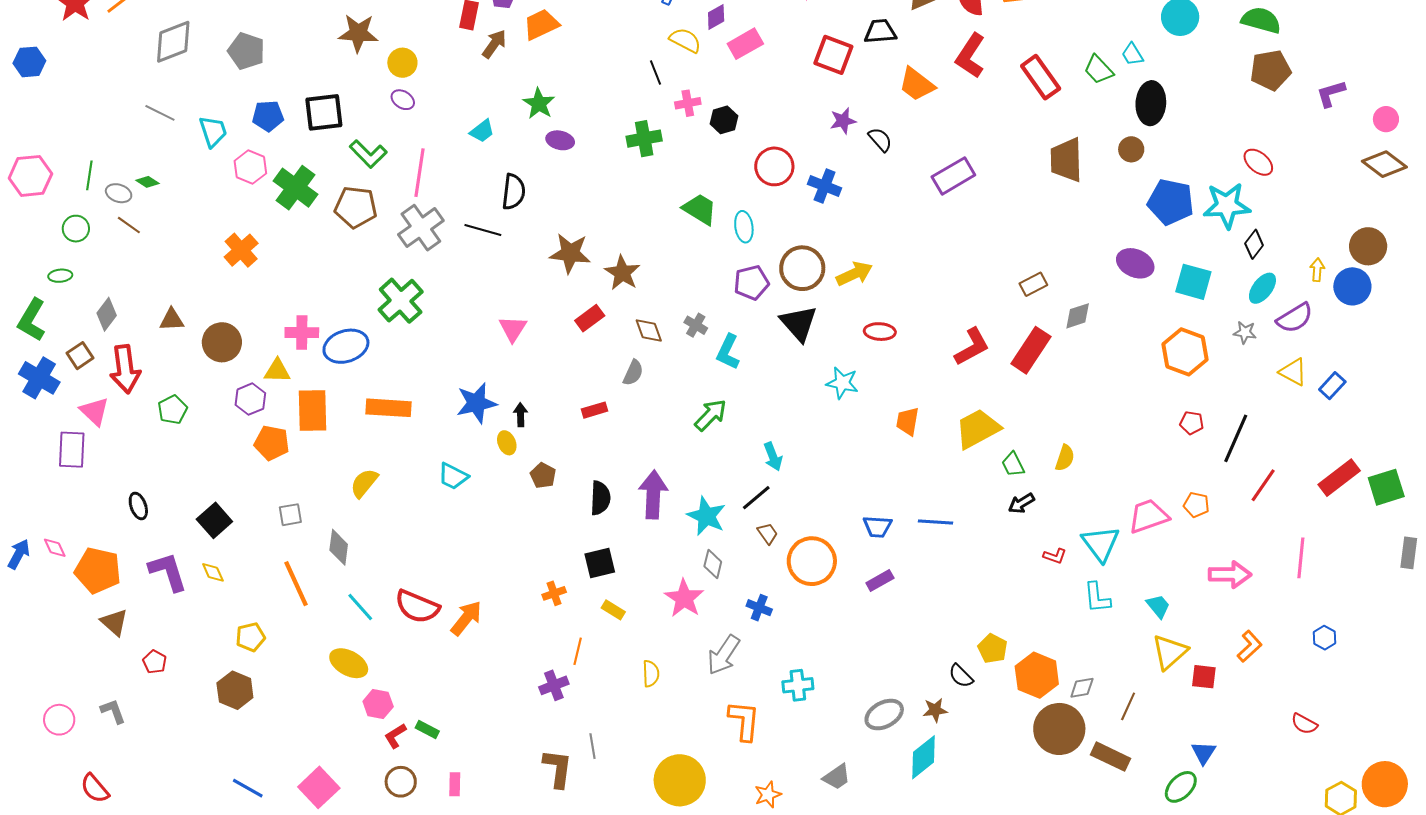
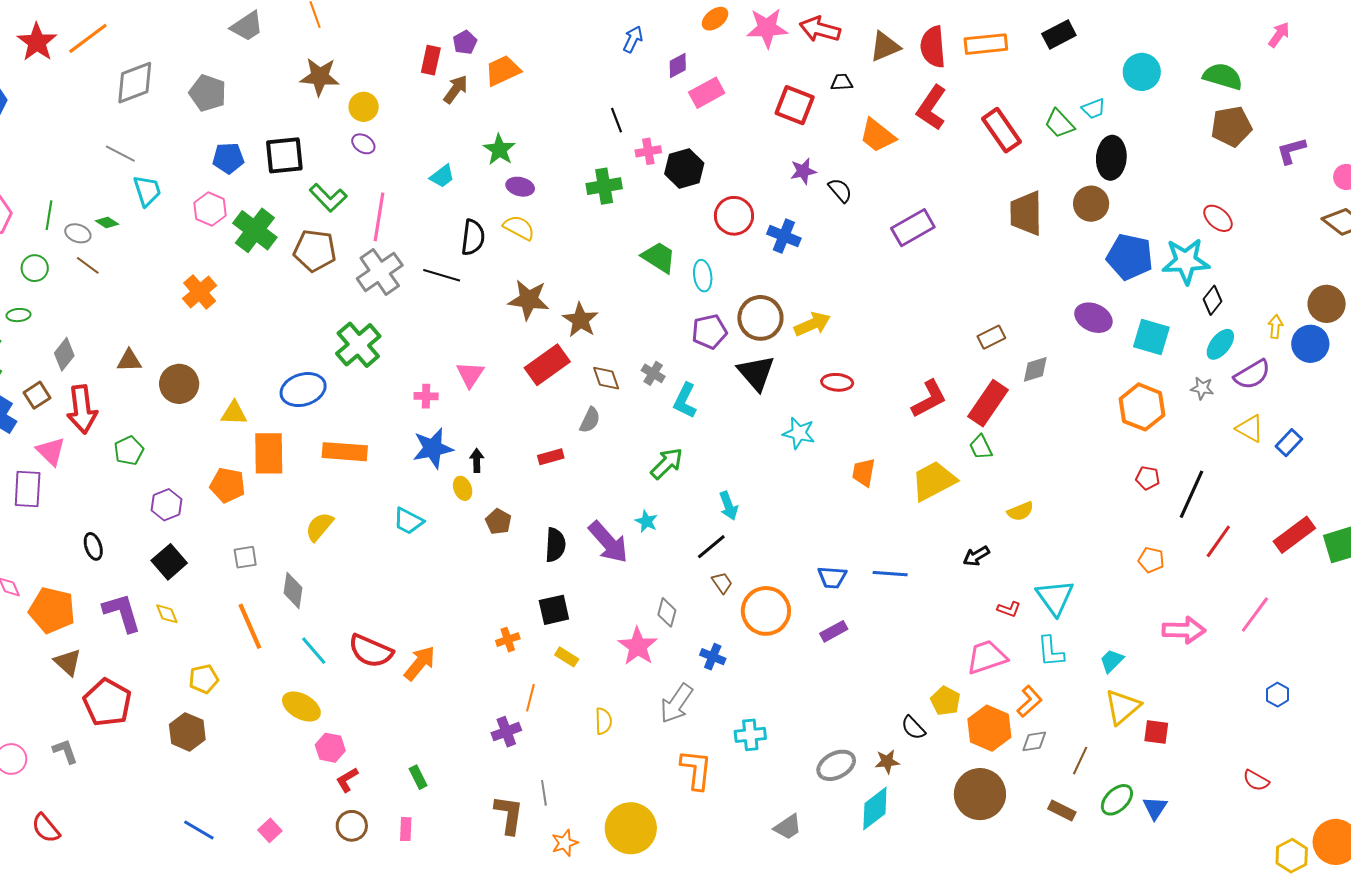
black trapezoid: (880, 32) -> (842, 82), size x0.7
yellow semicircle: (685, 40) -> (519, 228), moved
cyan trapezoid: (1132, 54) -> (1094, 109), turned -80
black hexagon: (724, 120) -> (684, 169), size x1.4
cyan trapezoid: (213, 131) -> (147, 191), moved
brown circle: (1131, 149) -> (1091, 204), size x1.4
red rectangle: (590, 318) -> (547, 365), size x1.5
pink cross: (302, 333) -> (426, 396), moved, size x0.7
purple hexagon: (250, 399) -> (166, 505), moved
yellow semicircle: (1065, 458) -> (1020, 511), turned 48
green trapezoid: (1013, 464) -> (981, 447), moved
purple arrow: (653, 495) -> (608, 542), turned 135
cyan star: (706, 516) -> (646, 521), moved, size x0.6
pink trapezoid: (1148, 516) -> (987, 657), moved
pink line: (1301, 558) -> (1255, 615), turned 30
cyan trapezoid: (1158, 606) -> (1112, 661), turned -96
orange L-shape: (1250, 646) -> (1029, 701), moved
red pentagon: (155, 662) -> (107, 702), size x2.0
brown circle: (1059, 729) -> (980, 794), moved
green rectangle: (427, 730) -> (418, 777), moved, turned 35
brown rectangle: (1111, 757) -> (1062, 810), size x0.7
pink square: (319, 787) -> (270, 830), size x0.6
green ellipse: (1181, 787) -> (1117, 800), moved
orange star: (768, 795) -> (565, 843), moved

